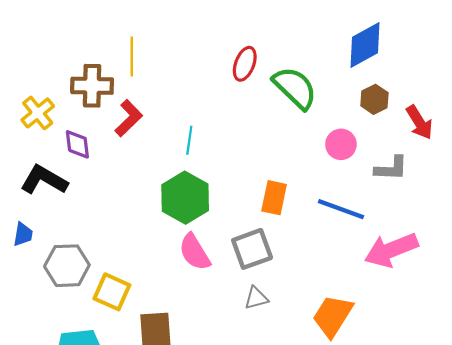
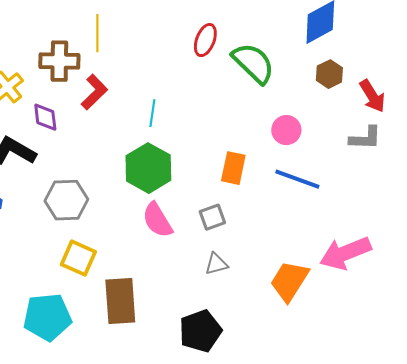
pink circle: (341, 144) -> (286, 130), moved
gray L-shape: (391, 168) -> (365, 138), moved
gray square: (252, 249) -> (212, 217), size x0.7
pink arrow: (391, 250) -> (345, 253), moved
gray hexagon: (67, 266) -> (66, 200), moved

